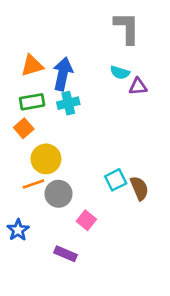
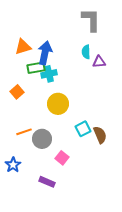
cyan semicircle: (120, 72) -> (86, 52), turned 72
green rectangle: (32, 102) -> (36, 68), moved
yellow circle: (46, 159) -> (58, 104), moved

